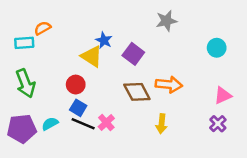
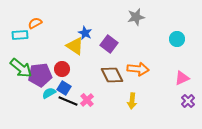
green arrow: (25, 83) -> (21, 68), turned -30
cyan semicircle: (50, 124) -> (49, 93), moved
purple cross: (218, 124) -> (188, 101), moved
purple pentagon: (22, 129) -> (40, 75), moved

